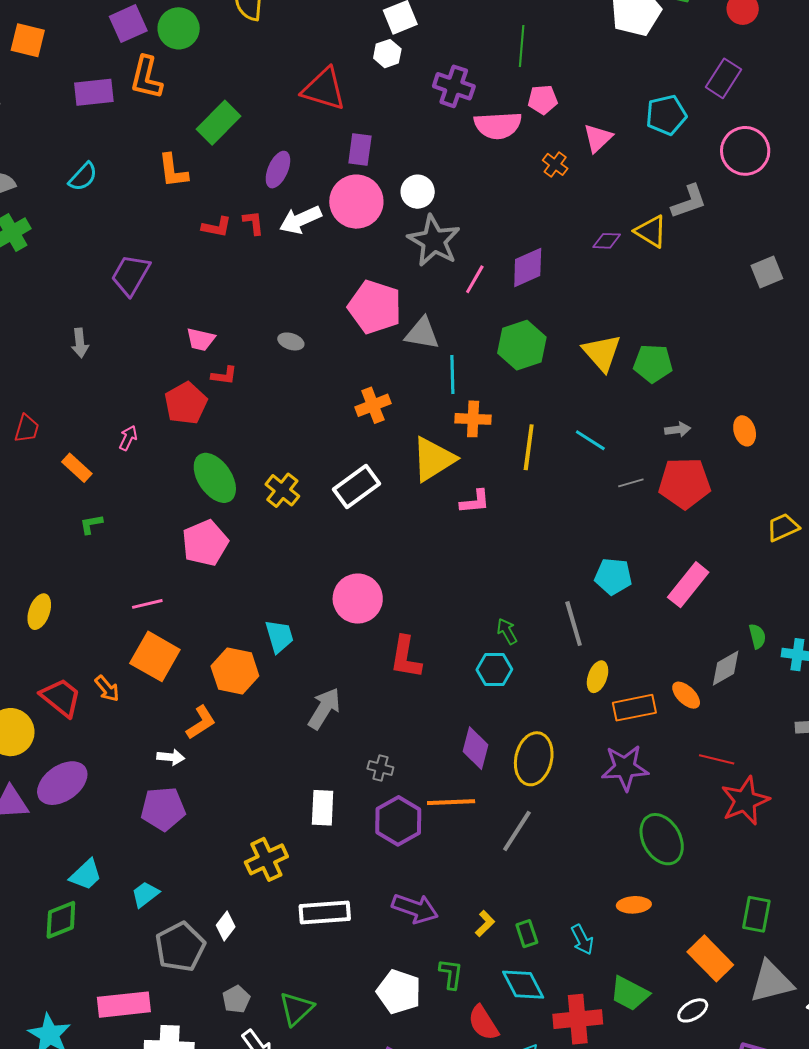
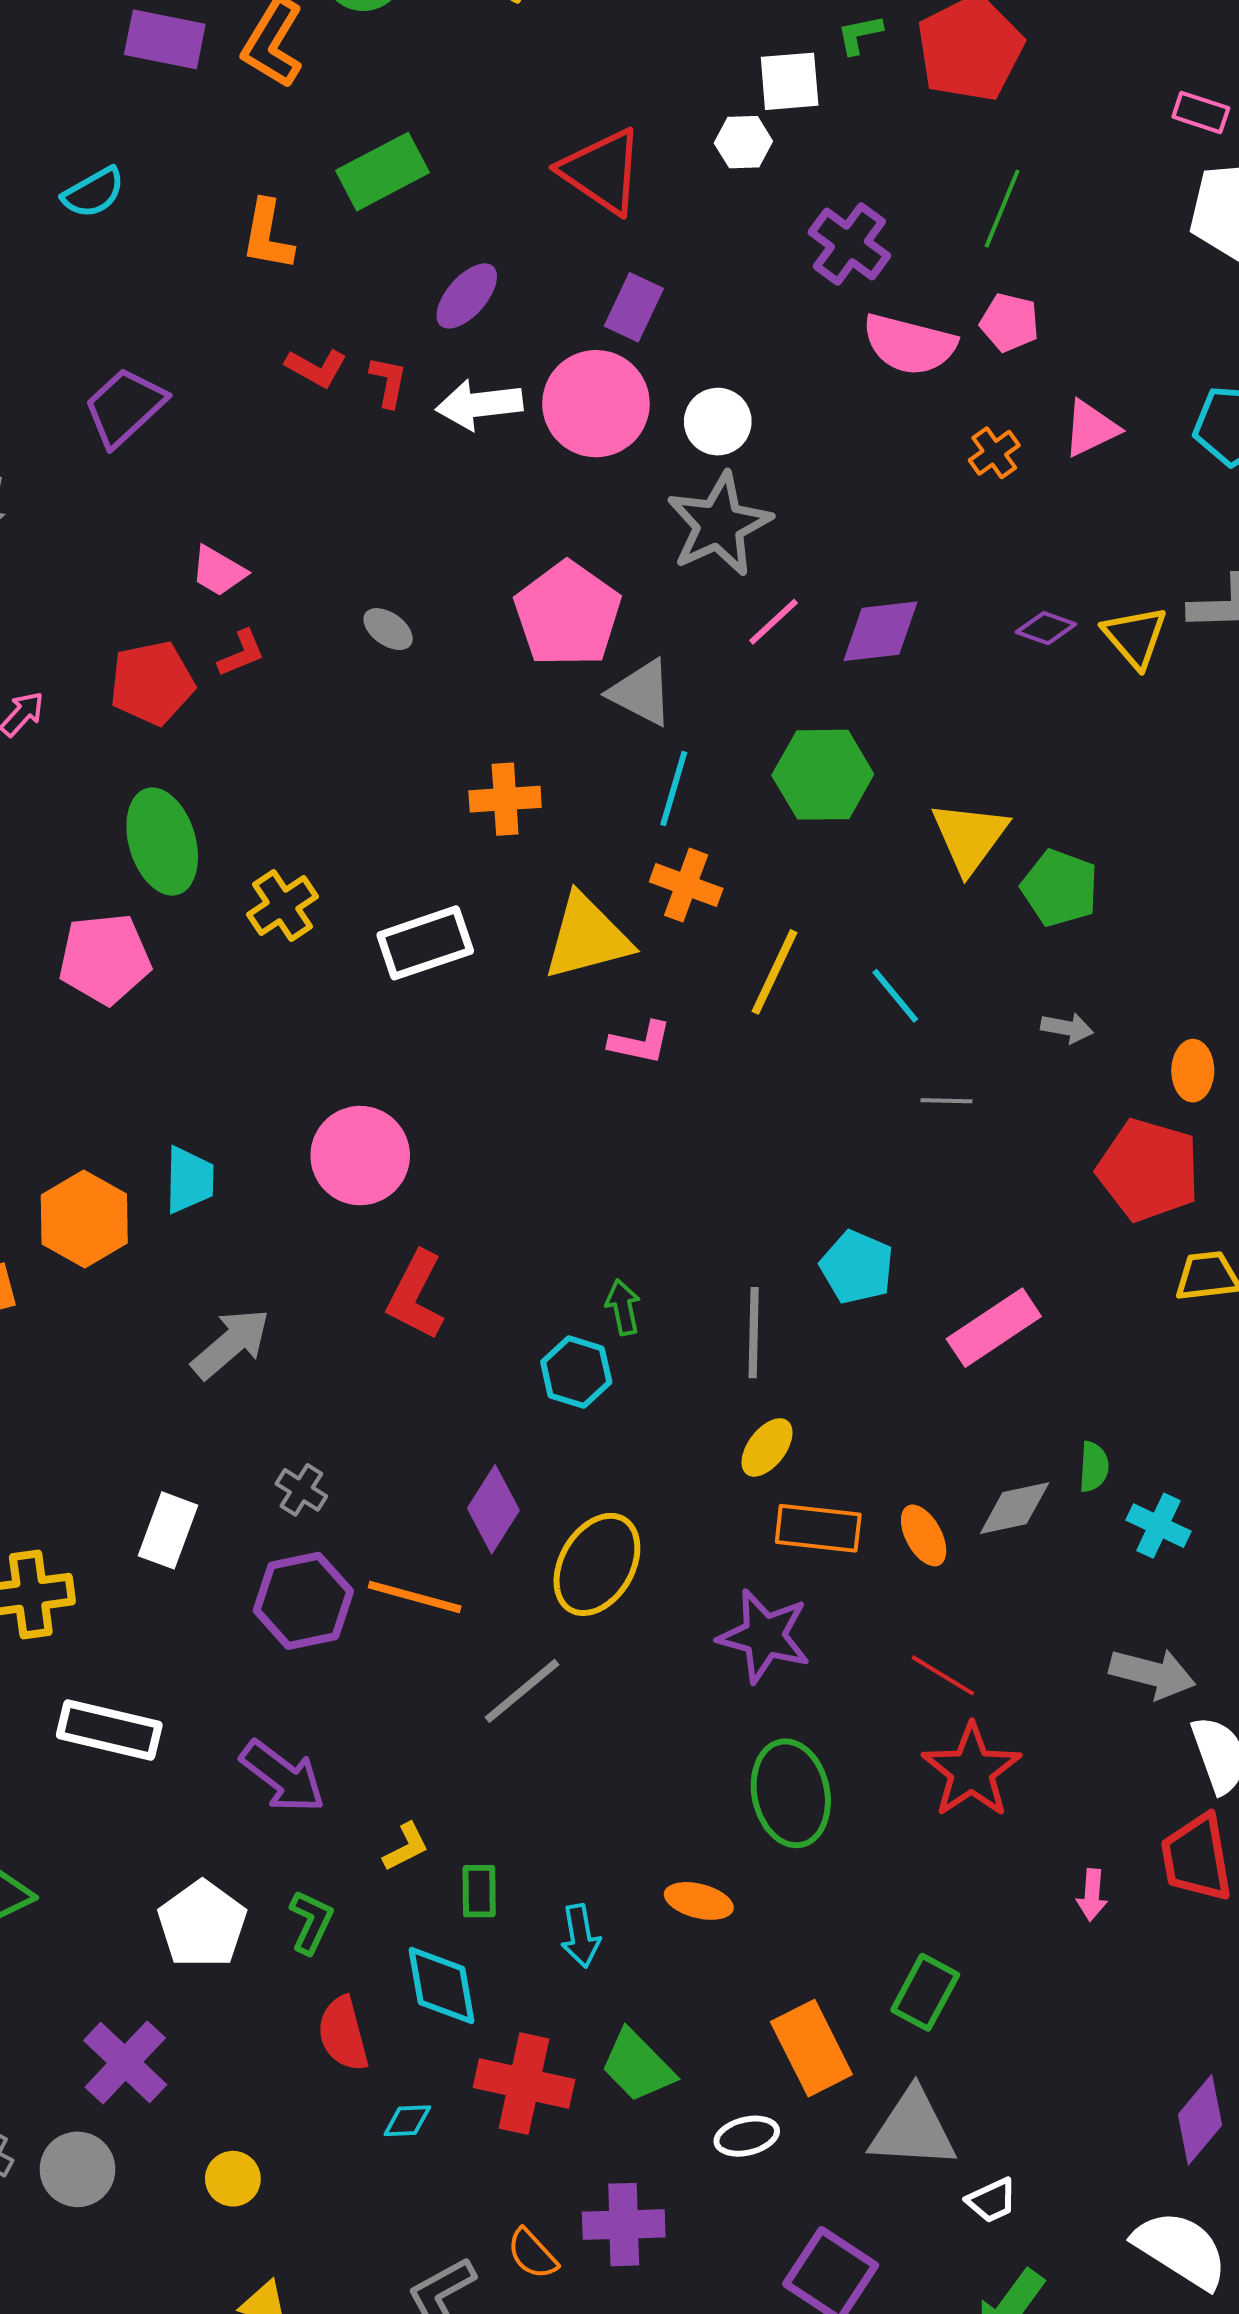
red L-shape: (224, 375) -> (241, 653), turned -48
red pentagon: (684, 483) -> (1148, 1170), moved
red star: (745, 801) -> (972, 1771), turned -30

